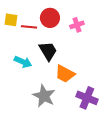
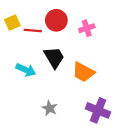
yellow square: (11, 20) -> (12, 23), turned -32
orange trapezoid: (65, 74) -> (83, 72), moved
gray star: (44, 96) -> (50, 108), size x0.6

